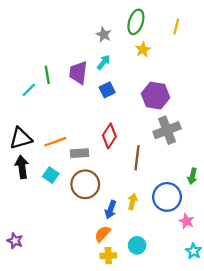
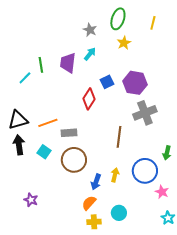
blue square: (107, 90) -> (107, 82), moved
red diamond: (109, 136) -> (89, 99), moved
purple star: (15, 241) -> (31, 200), moved

